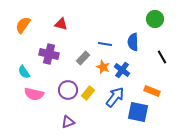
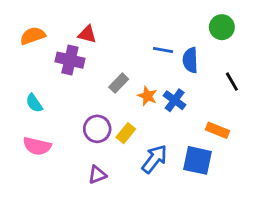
orange semicircle: (23, 25) -> (33, 36), turned 36
blue line: (105, 44) -> (163, 50), moved
purple cross: (49, 54) -> (70, 60), moved
pink semicircle: (34, 94) -> (37, 146), moved
blue arrow: (115, 97) -> (155, 159), moved

